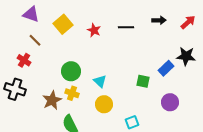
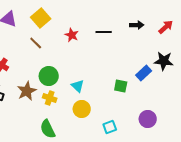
yellow square: (63, 24) -> (41, 18), moved
brown line: (35, 40) -> (36, 43), moved
brown star: (52, 100) -> (27, 91), moved
purple circle: (170, 102) -> (148, 119), moved

